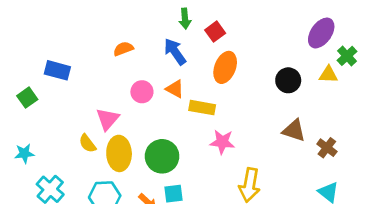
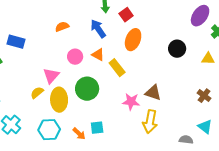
yellow triangle: (328, 75) -> (208, 59), moved
yellow rectangle: (202, 108) -> (117, 68), turned 42
brown triangle: (294, 130) -> (153, 93), moved
pink star: (222, 142) -> (131, 102), moved
yellow semicircle: (87, 143) -> (37, 93), turned 88
green circle: (162, 156) -> (87, 89), moved

